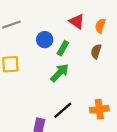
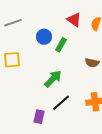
brown semicircle: (96, 51) -> (92, 63), moved, turned -96
green arrow: (60, 73) -> (53, 79), moved

